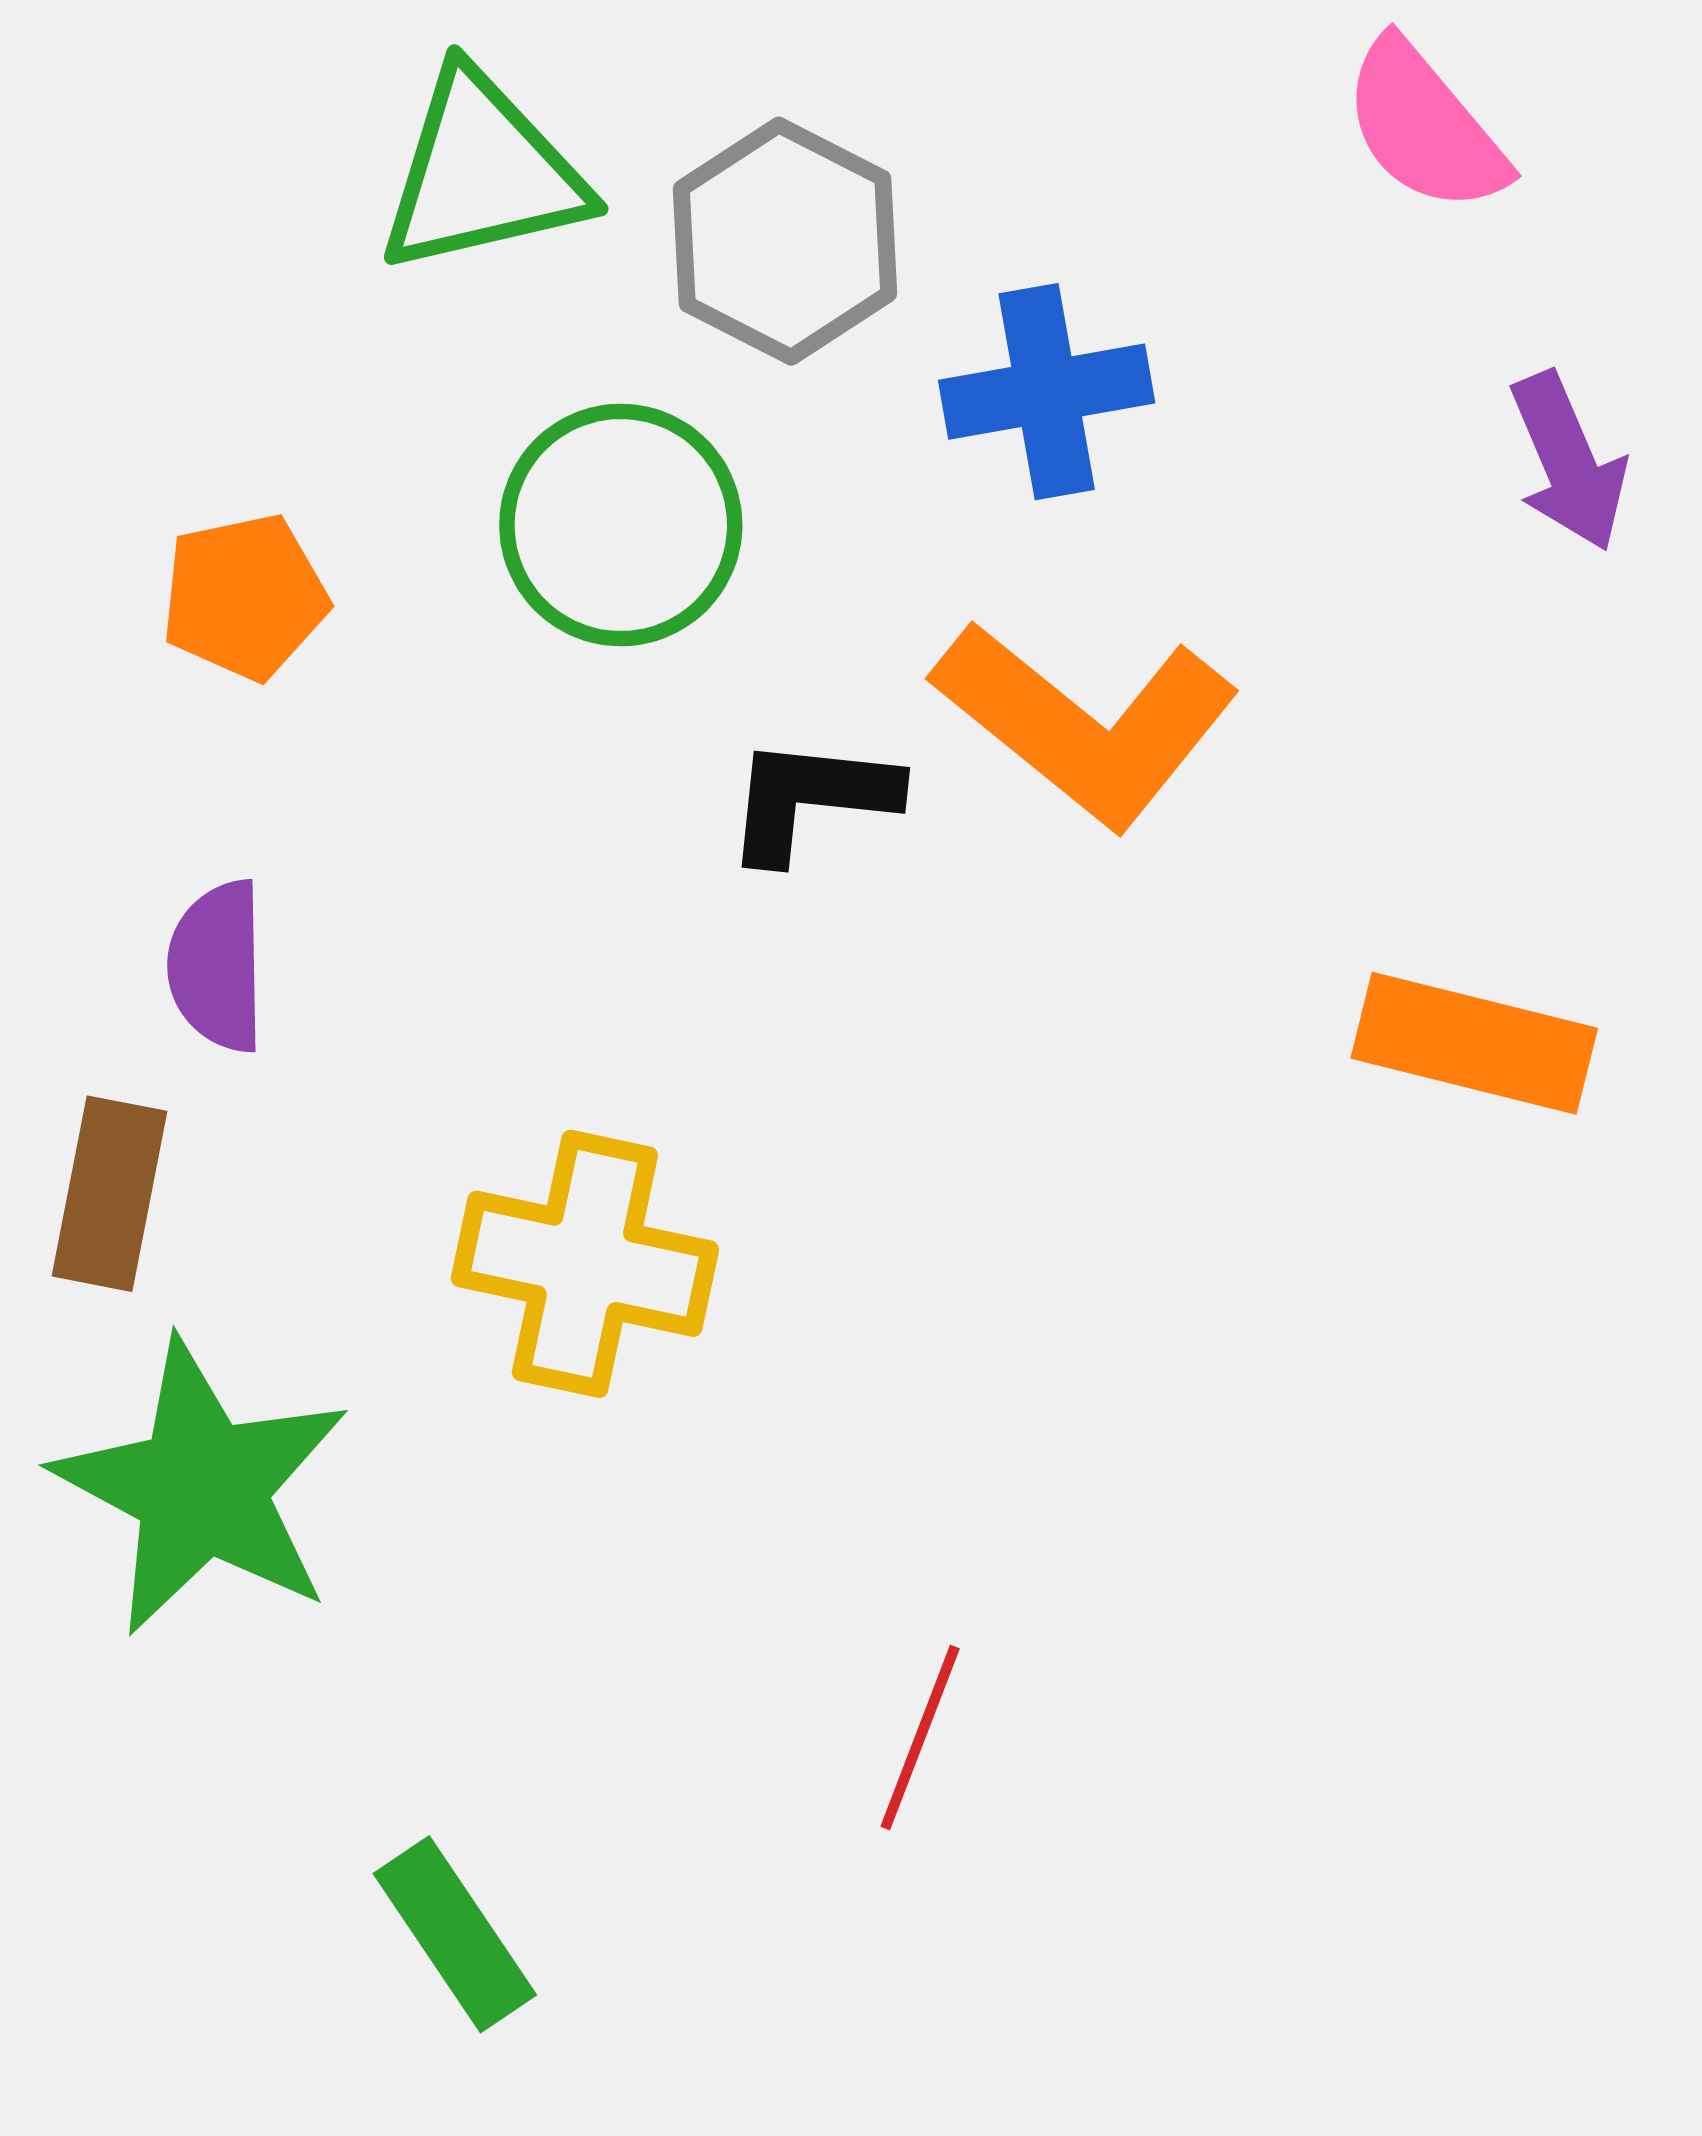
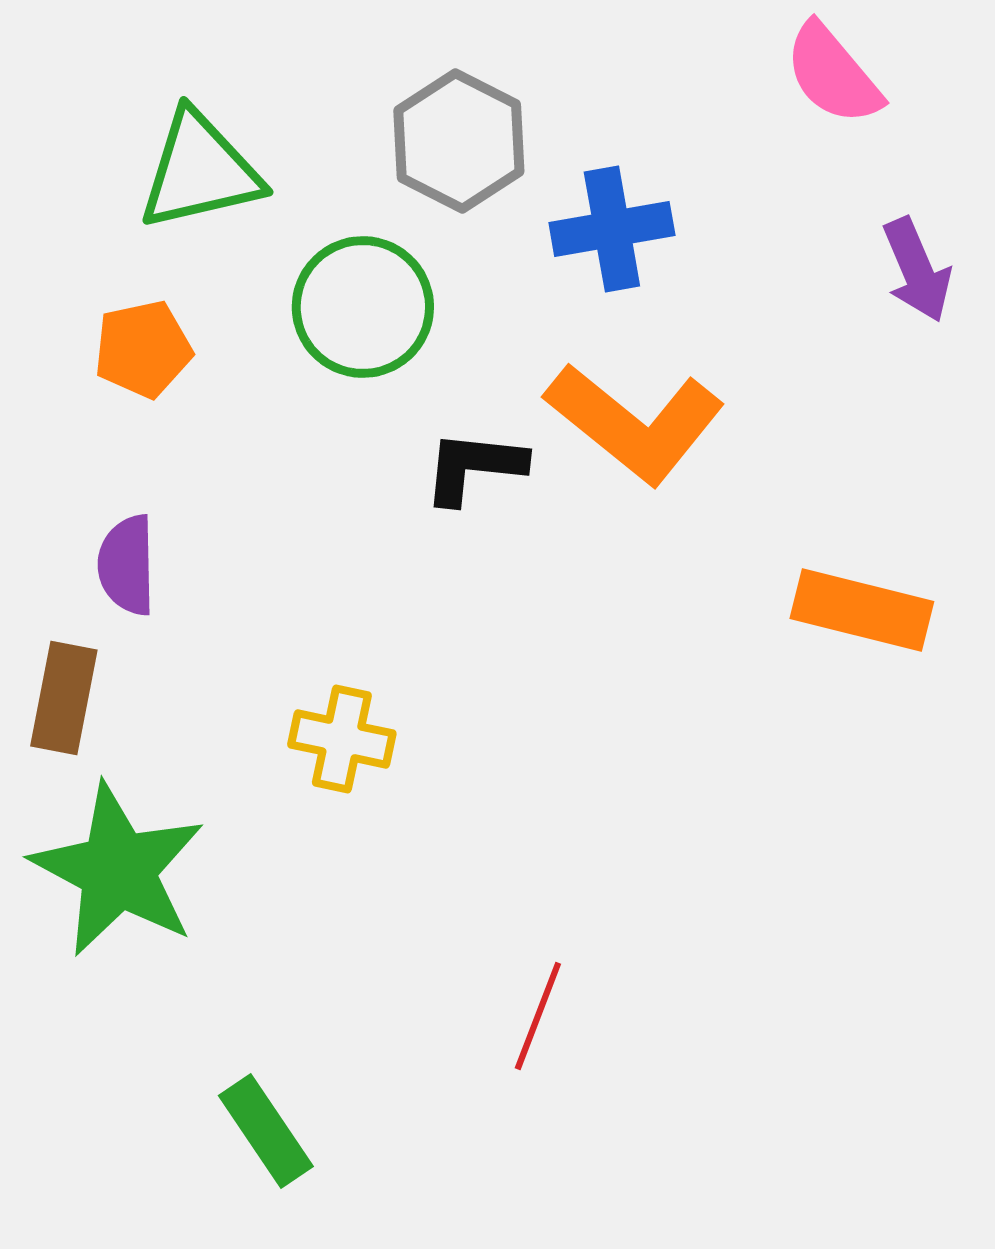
green triangle: (482, 173) -> (200, 171), moved
yellow cross: (585, 1264) -> (342, 739), size x0.7

